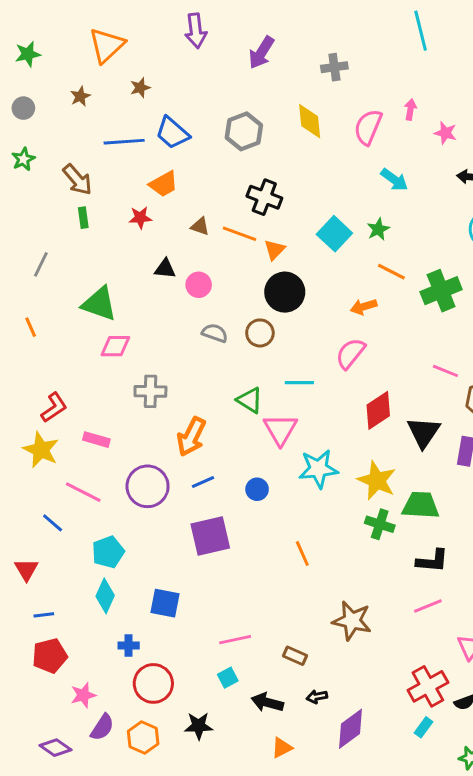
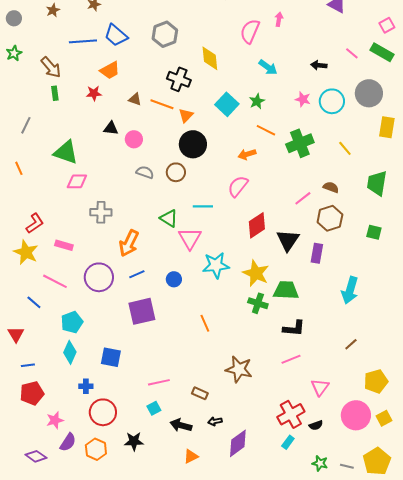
yellow diamond: (310, 121) -> (210, 58), moved
pink star: (445, 133) -> (303, 99), moved
pink line: (445, 371) -> (303, 198), turned -60

